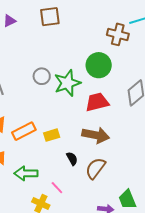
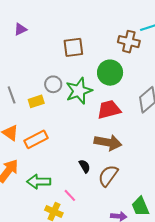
brown square: (50, 17) -> (73, 47), moved
yellow rectangle: (52, 135) -> (36, 101), moved

